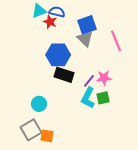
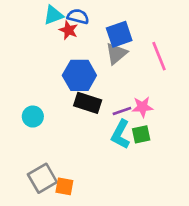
gray triangle: (85, 39) -> (116, 53), turned 36
purple line: (89, 81) -> (122, 111), turned 32
cyan circle: (39, 104) -> (33, 117), moved

